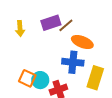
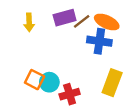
orange ellipse: (82, 42) -> (107, 22), moved
blue cross: (73, 62) -> (99, 41), moved

